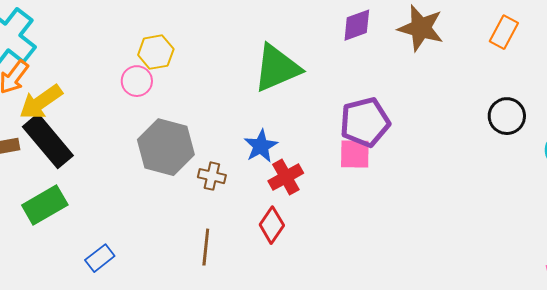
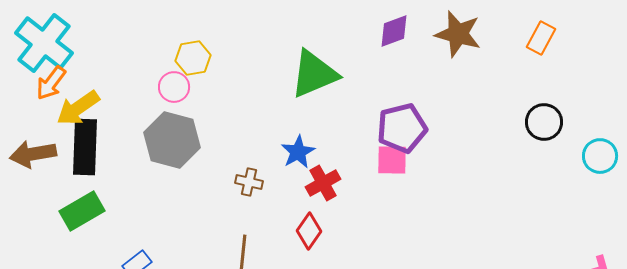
black rectangle: (48, 141) -> (85, 147), turned 42
gray hexagon: (166, 147) -> (172, 140), moved

